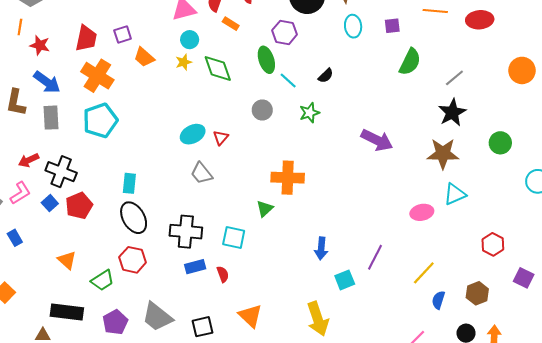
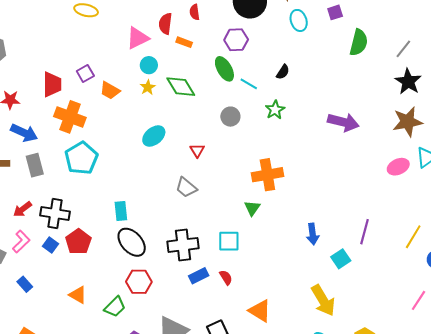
cyan ellipse: (193, 134) -> (154, 136), moved
pink ellipse: (422, 212) -> (398, 167), moved

